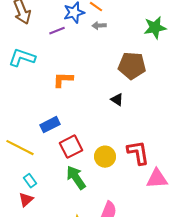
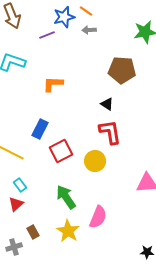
blue rectangle: (50, 125) -> (40, 129), turned -36
red L-shape: (138, 153) -> (110, 132), moved
green arrow: (76, 178) -> (66, 197), moved

